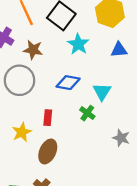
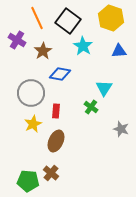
brown star: (33, 50) -> (43, 51), turned 30
gray circle: (20, 80) -> (31, 93), moved
blue diamond: (68, 83) -> (60, 74), moved

